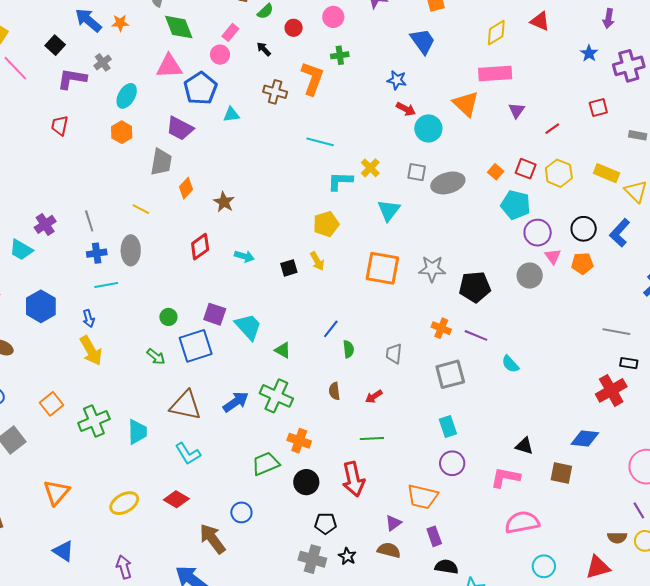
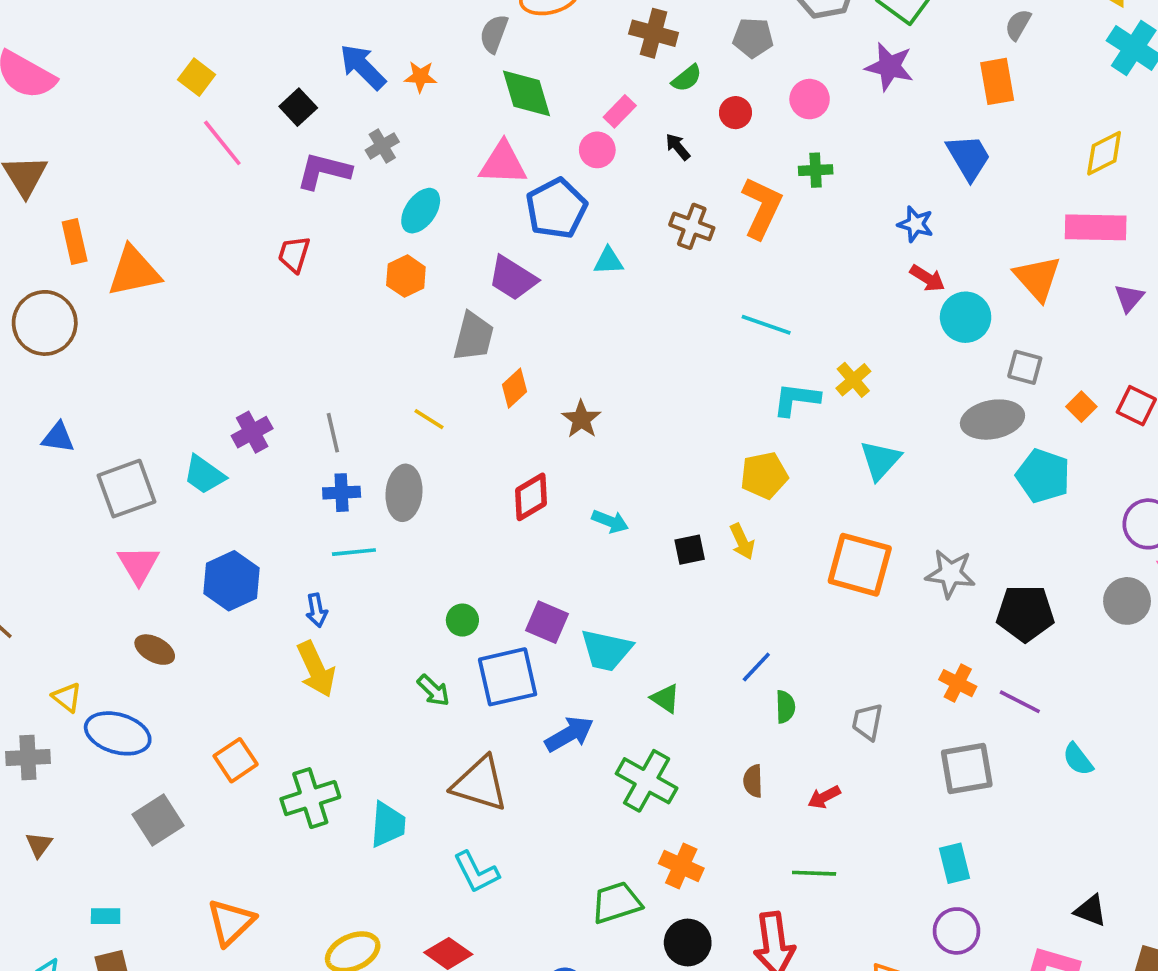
gray square: (417, 172) -> (1025, 367), moved
cyan pentagon: (516, 205) -> (1043, 476), moved
cyan trapezoid: (248, 327) -> (606, 650), turned 140
blue arrow: (236, 402) -> (569, 734), moved

